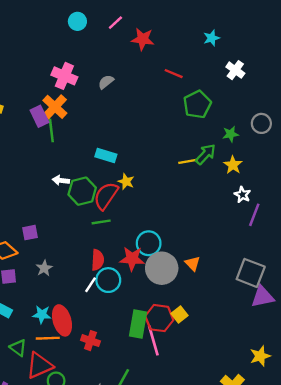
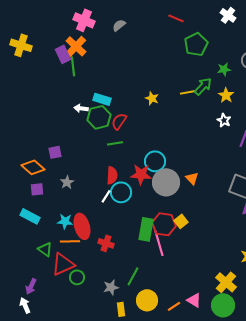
cyan rectangle: (106, 155) -> (102, 99), moved
yellow star: (126, 182) -> (152, 98), moved
white star: (242, 195) -> (224, 120), moved
red semicircle: (106, 196) -> (119, 121), size x0.7

